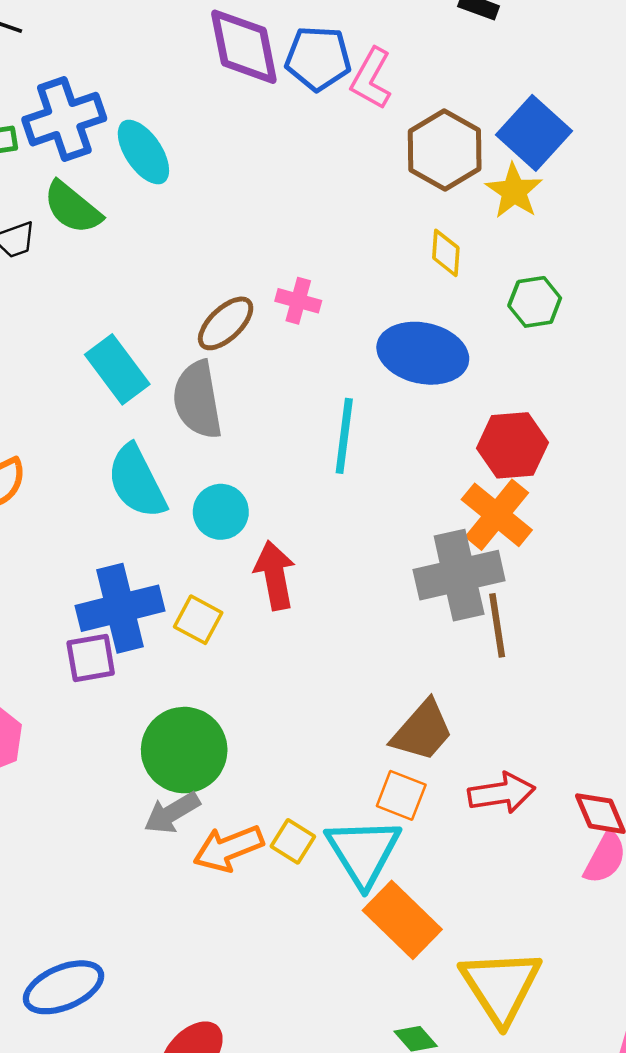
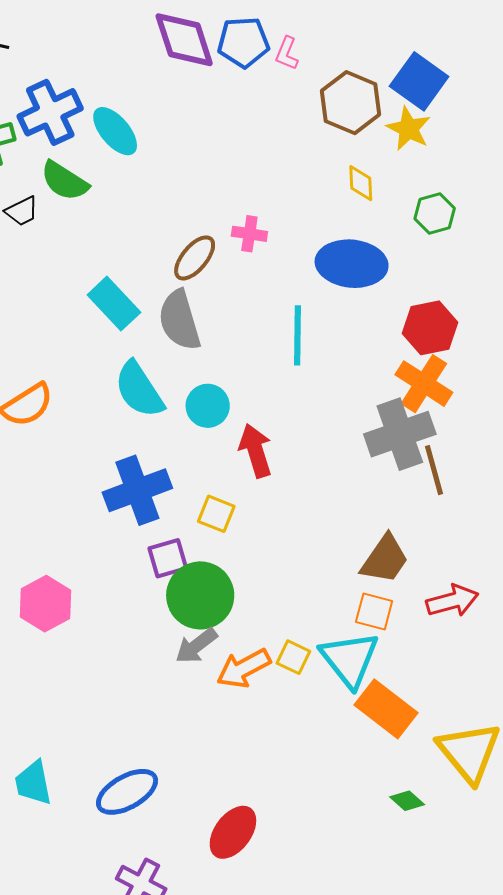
pink L-shape: (371, 79) -> (287, 53), size x0.7
yellow square: (198, 620) -> (216, 514), moved
purple square: (91, 658) -> (168, 558), moved

